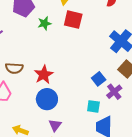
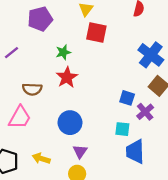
green star: (45, 23) -> (63, 52), moved
red star: (44, 75) -> (67, 77), moved
blue square: (99, 79) -> (127, 98), turned -32

